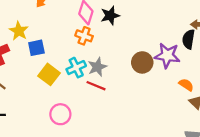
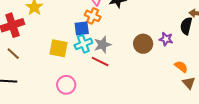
blue square: (36, 48) -> (82, 28), moved
purple star: (167, 55) -> (166, 39), size x0.6
yellow square: (49, 74) -> (59, 48), turned -30

